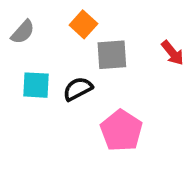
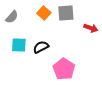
red arrow: (173, 53) -> (91, 28), turned -32
gray square: (112, 55) -> (66, 13), moved

